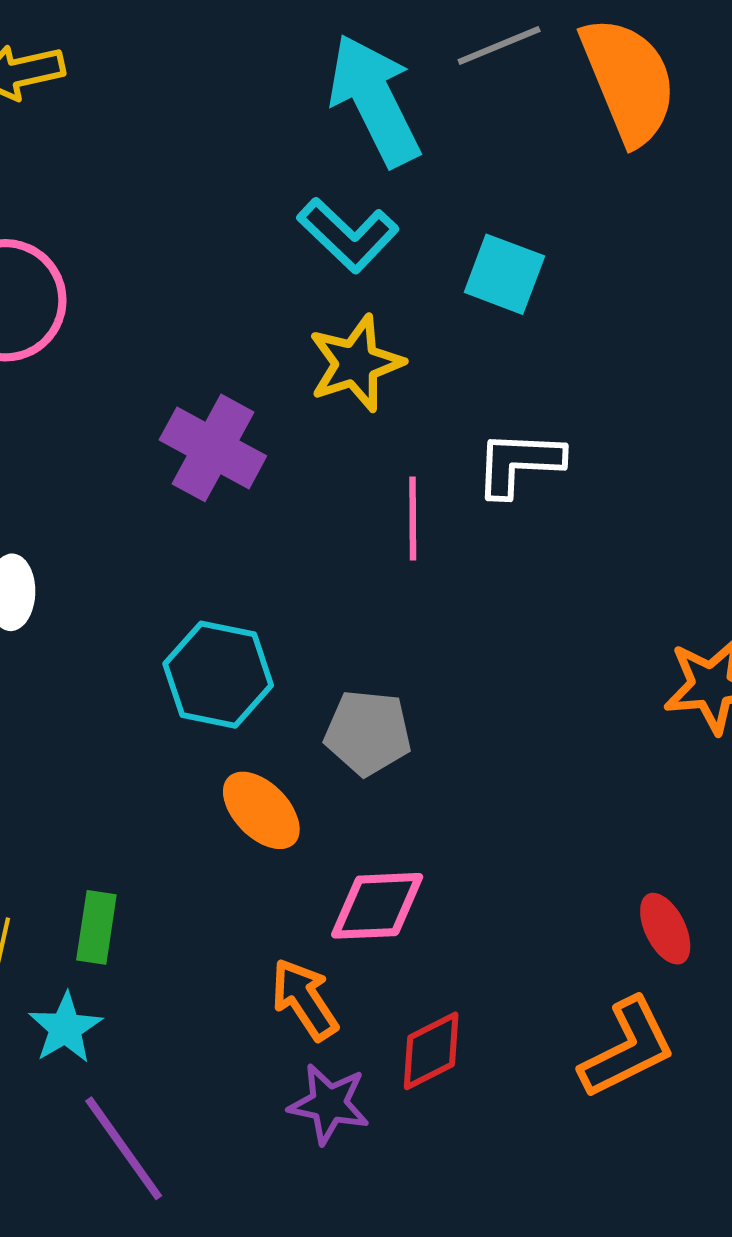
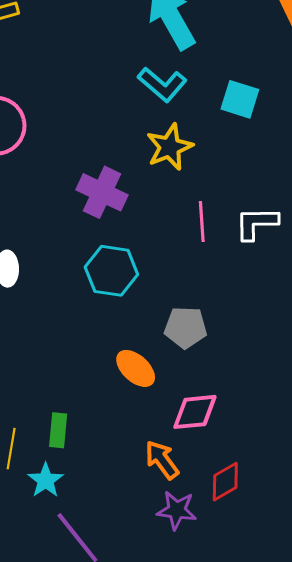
white L-shape: (519, 463) -> (256, 223), moved
cyan hexagon: (218, 675) -> (111, 271), moved

